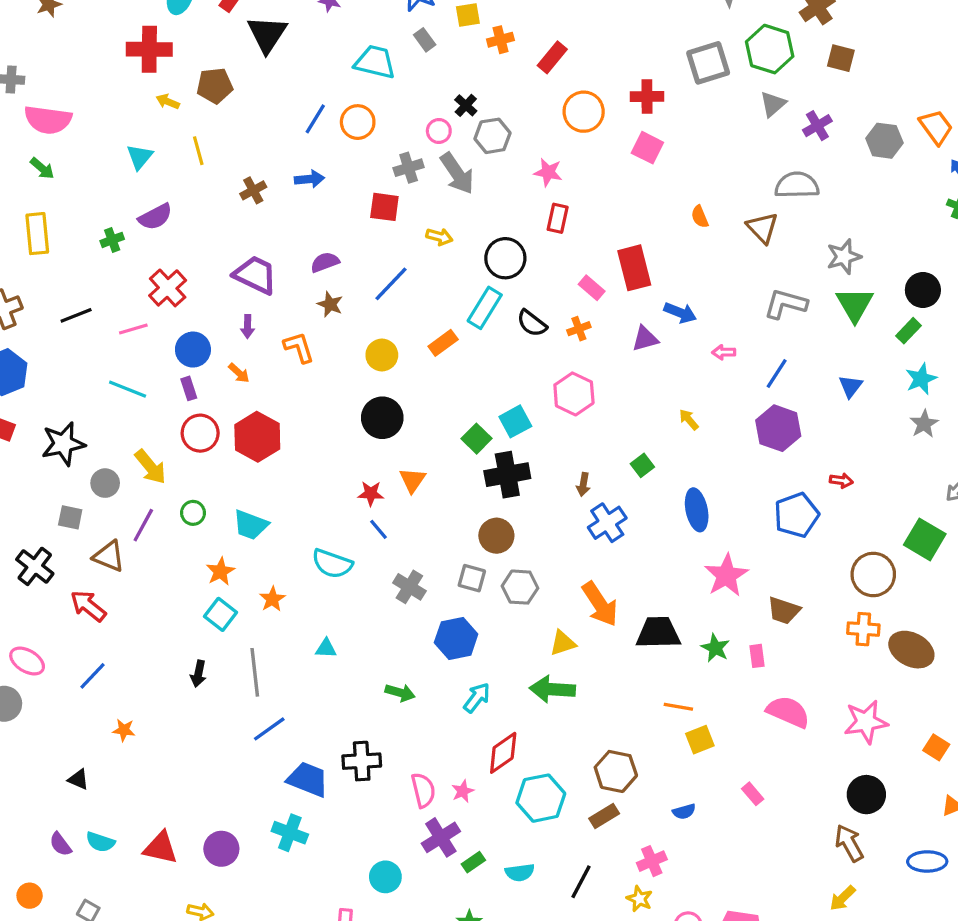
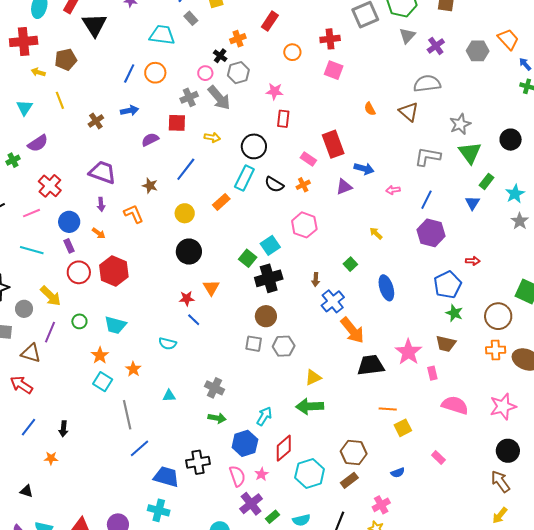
orange cross: (500, 40) -> (238, 39), moved
orange circle: (584, 112) -> (292, 52), size x0.7
purple semicircle: (325, 262) -> (150, 140), moved
green rectangle: (908, 331) -> (487, 181), moved
cyan semicircle: (332, 564) -> (168, 344), size x0.7
pink star: (726, 575) -> (408, 352), moved
gray cross: (409, 587) -> (214, 388), moved
orange arrow: (600, 604) -> (352, 330), moved
blue hexagon: (456, 638) -> (245, 443), moved
green star: (715, 648) -> (454, 313), moved
black arrow: (198, 674) -> (63, 429), moved

